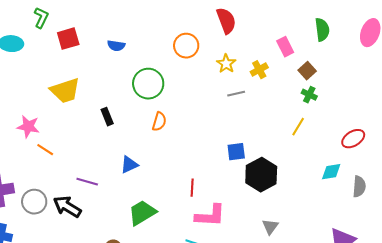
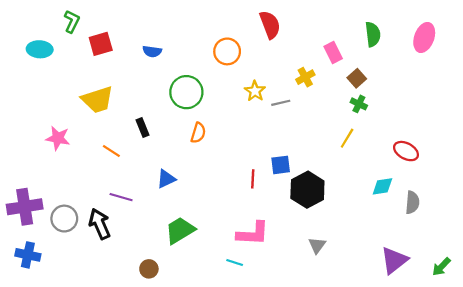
yellow star: (226, 64) -> (255, 91), moved
red ellipse: (353, 139) -> (406, 151), turned 60
orange line: (45, 150) -> (111, 151), moved
red line: (192, 188) -> (253, 179), moved
black arrow: (67, 207) -> (100, 224), turned 36

